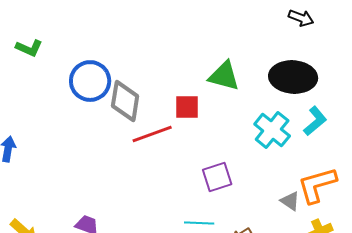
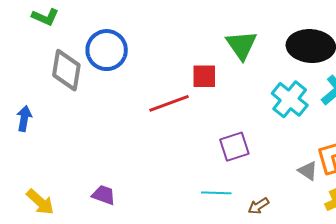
green triangle: (224, 76) -> (241, 45), turned 40
gray diamond: (125, 101) -> (66, 70), moved

